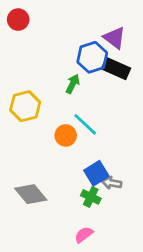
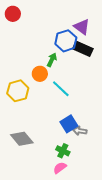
yellow hexagon: (25, 106) -> (18, 91), moved
orange circle: (66, 135) -> (40, 74), moved
green cross: (91, 197) -> (63, 151), moved

